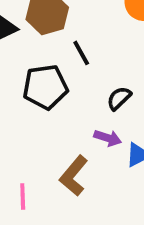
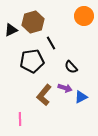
black semicircle: (119, 98) -> (71, 67), turned -88
brown L-shape: (74, 176) -> (44, 95), moved

